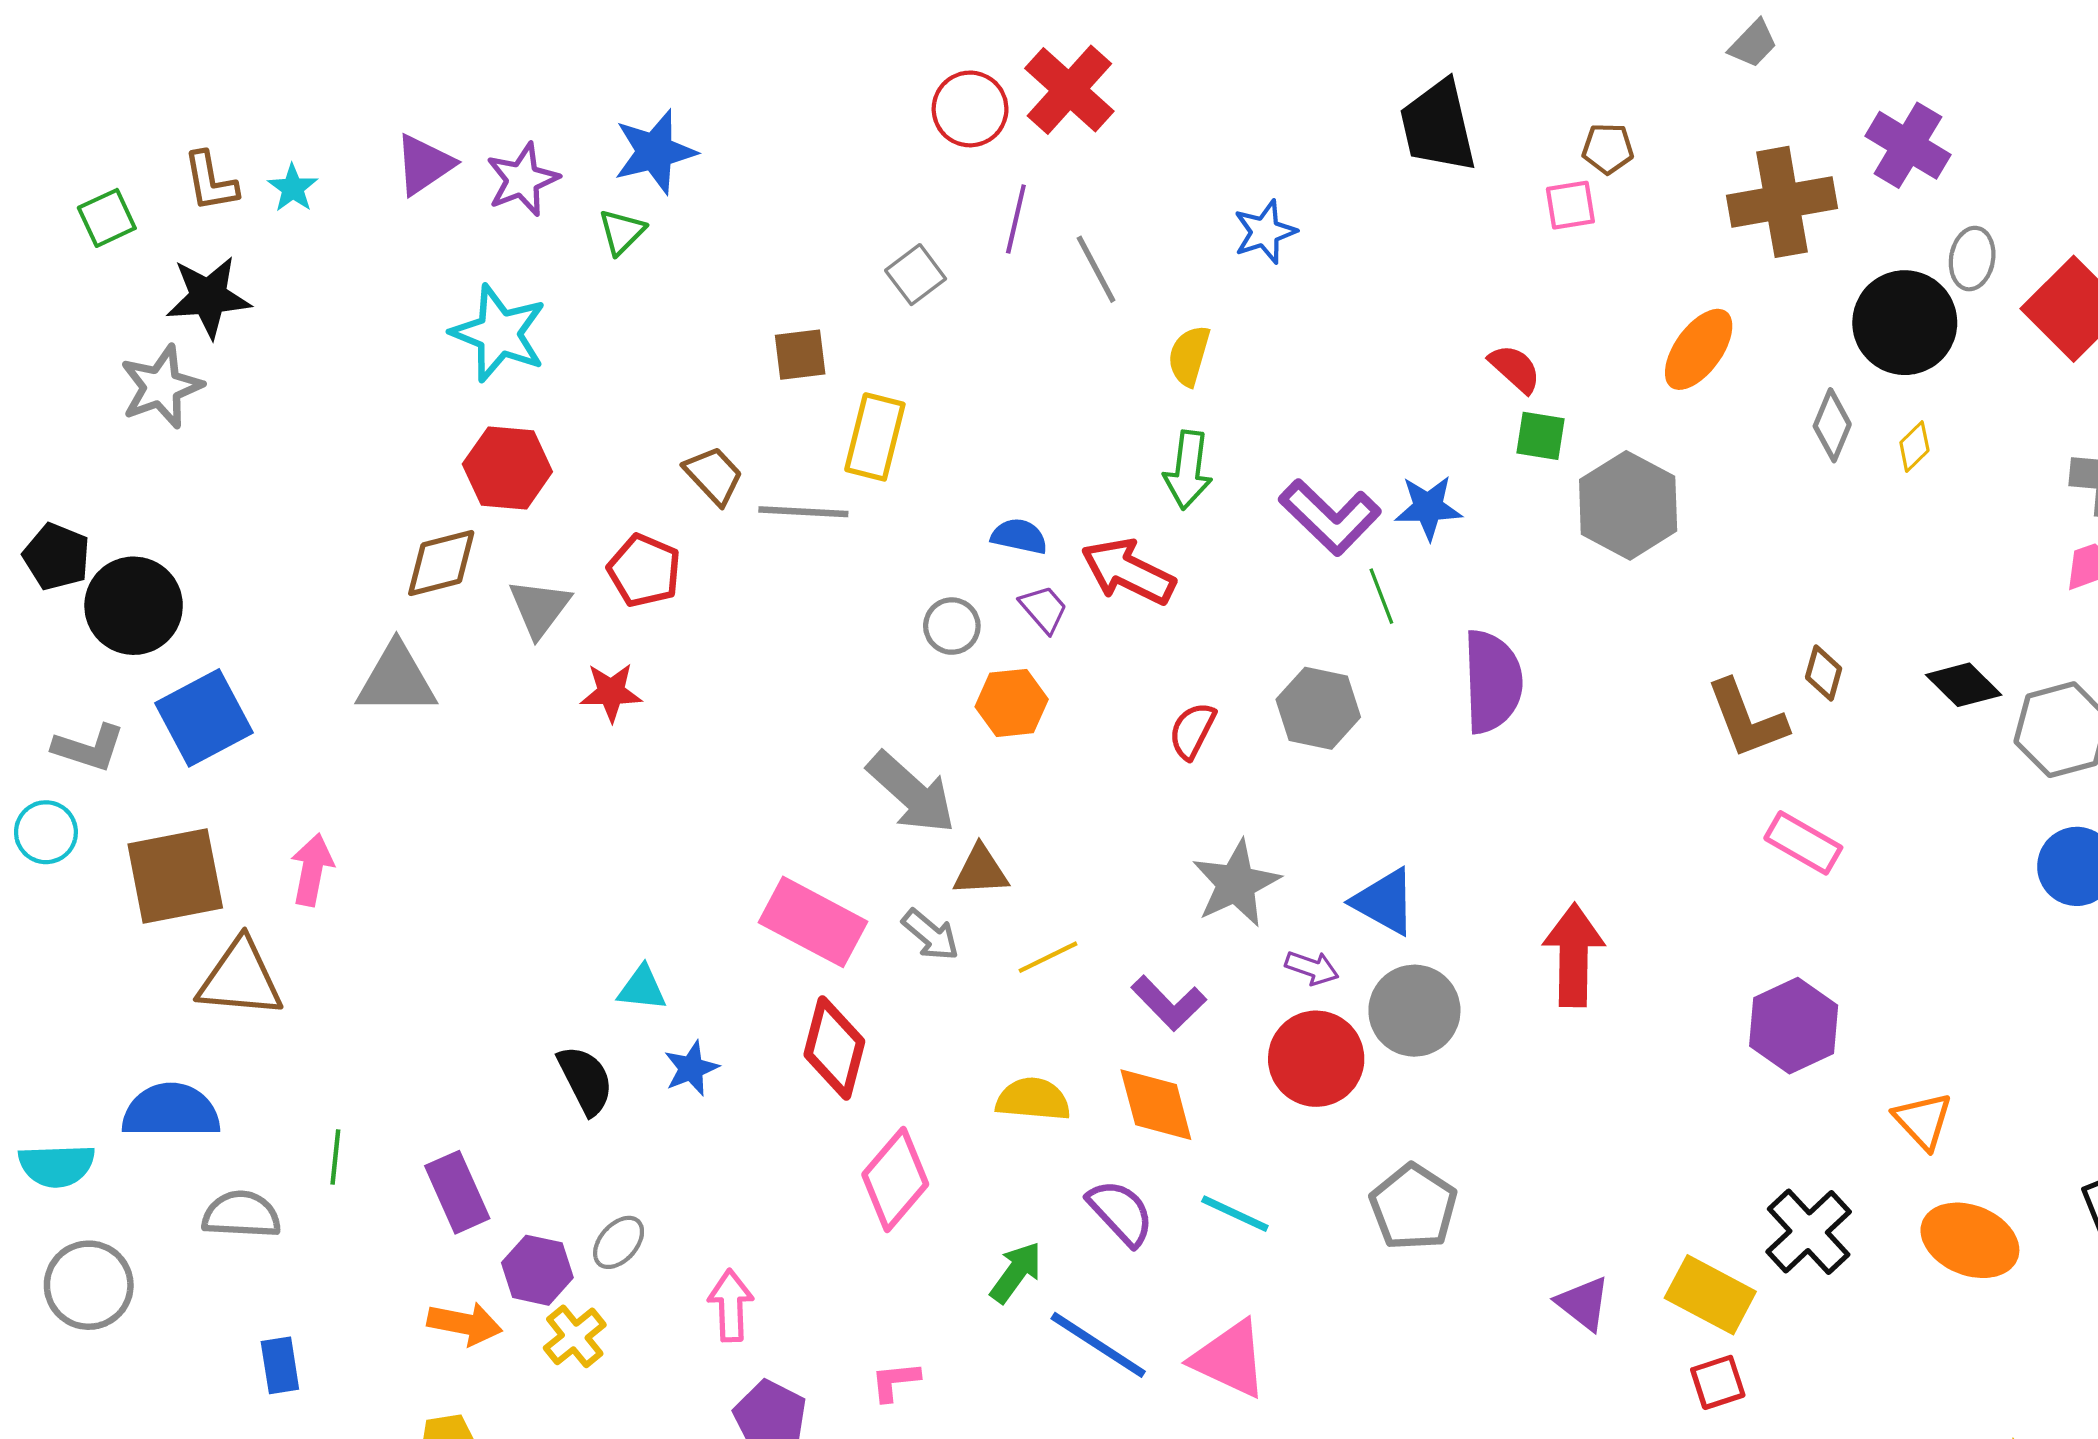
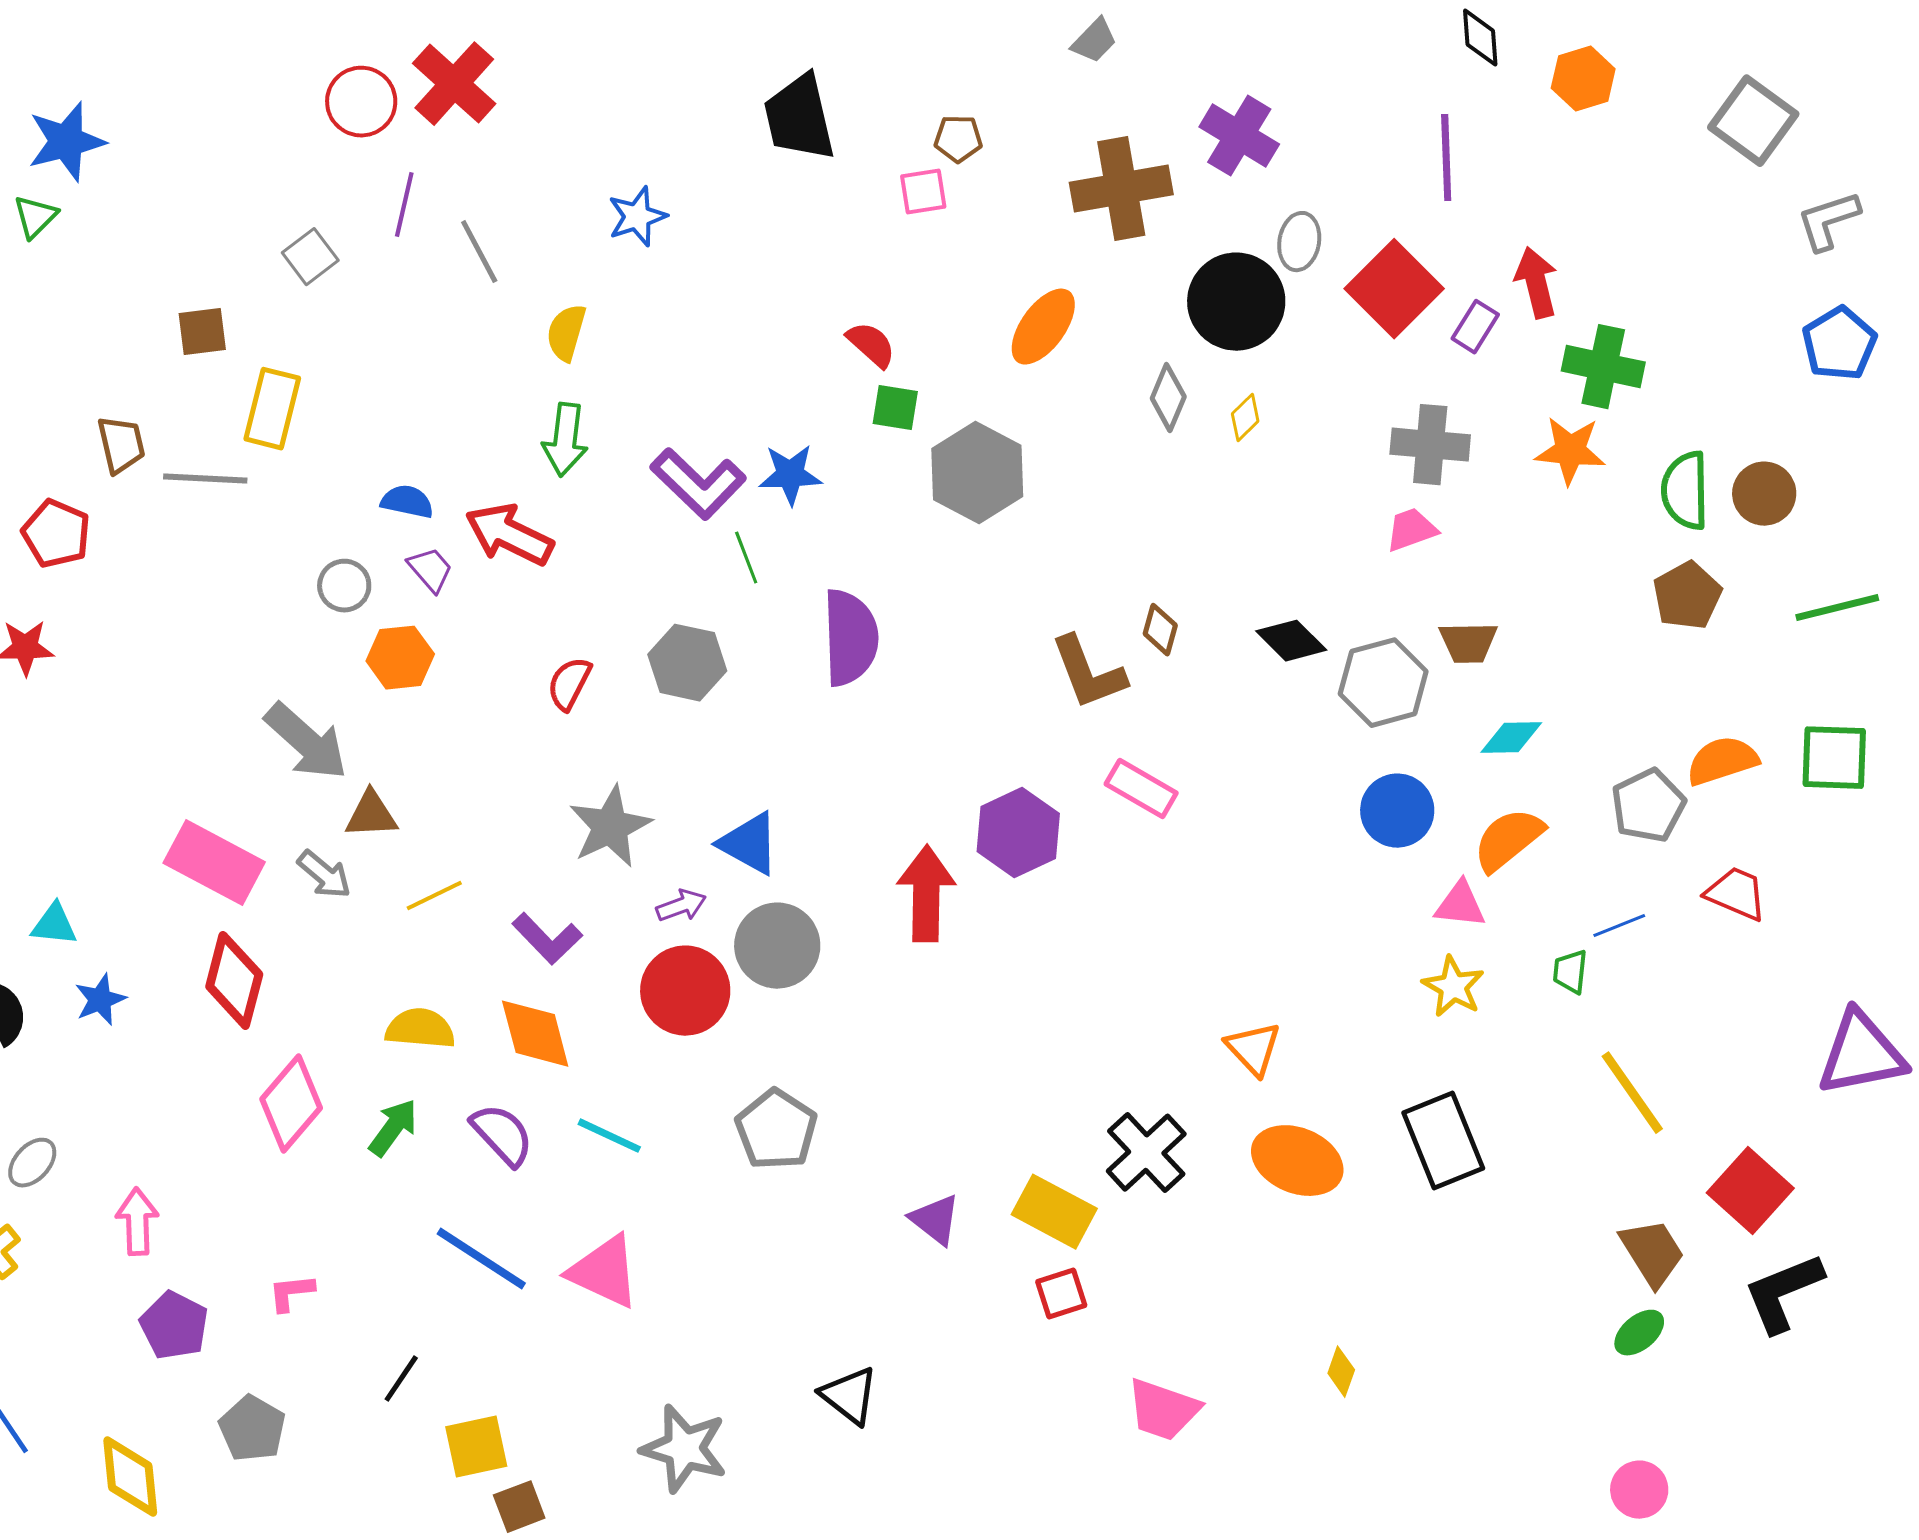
brown trapezoid: (714, 475) -> (121, 445), turned 30
purple arrow: (1312, 968) -> (681, 906), turned -39
purple hexagon: (1794, 1026) -> (1018, 833), moved
green arrow: (1016, 1272) -> (393, 1128), moved

